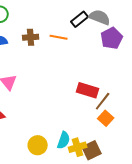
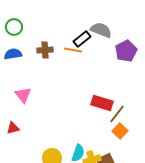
gray semicircle: (100, 17) -> (101, 30), moved
black rectangle: (80, 19) -> (82, 39), moved

